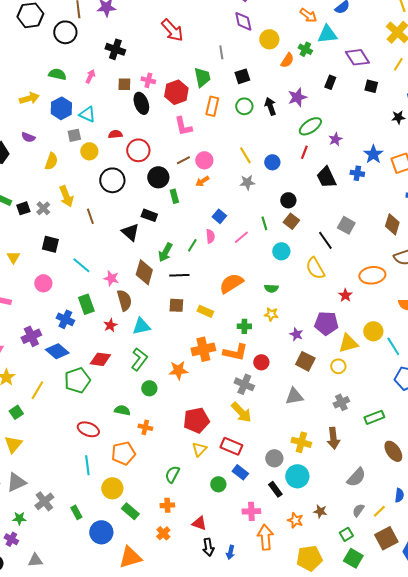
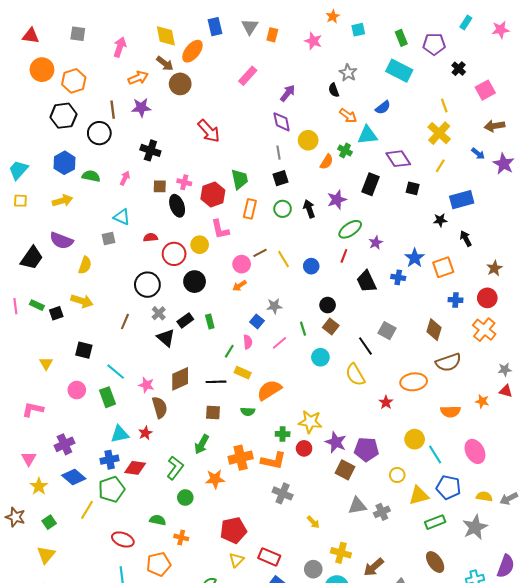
gray line: (221, 52) -> (278, 153), moved
black rectangle: (330, 82) -> (371, 184), size x1.5
blue hexagon: (61, 108) -> (64, 163), moved
purple semicircle: (28, 137) -> (61, 241), size x1.6
yellow circle: (89, 151) -> (200, 245), moved
brown line: (183, 160) -> (260, 253), moved
gray star: (247, 182) -> (274, 306), moved
yellow arrow: (66, 196) -> (82, 301), moved, turned -50
green rectangle: (174, 196) -> (210, 321), moved
gray cross: (43, 208) -> (159, 313), moved
black rectangle: (149, 215) -> (185, 320), turned -56
brown line: (90, 216) -> (125, 321), turned 42
green arrow: (165, 252) -> (202, 444), moved
brown diamond: (144, 272) -> (180, 379), turned 50
green semicircle: (271, 288) -> (248, 412), moved
green rectangle: (86, 304) -> (107, 397), moved
yellow rectangle: (205, 311) -> (243, 373), moved
yellow star: (271, 314) -> (310, 422), size x1.6
blue cross: (65, 319) -> (110, 460), moved, turned -36
purple pentagon: (326, 323) -> (366, 449), moved
cyan triangle: (141, 326) -> (120, 434), moved
purple star: (296, 334) -> (336, 442), size x1.5
yellow triangle: (348, 343) -> (419, 495), moved
blue diamond: (57, 351) -> (74, 477), moved
red circle: (261, 362) -> (304, 448), moved
yellow circle: (338, 366) -> (397, 475), moved
yellow line: (37, 390) -> (87, 510), moved
gray triangle: (294, 396) -> (357, 506), moved
yellow arrow: (241, 412) -> (313, 522), moved, size x0.6
green rectangle: (374, 417) -> (435, 522), moved
brown arrow: (333, 438) -> (374, 567), moved, turned 55

